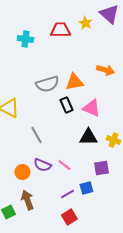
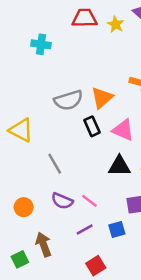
red trapezoid: (60, 30) -> (85, 18), moved
orange triangle: (74, 82) -> (102, 98), turned -30
orange circle: (22, 172) -> (24, 207), moved
purple line: (67, 194) -> (85, 230), moved

